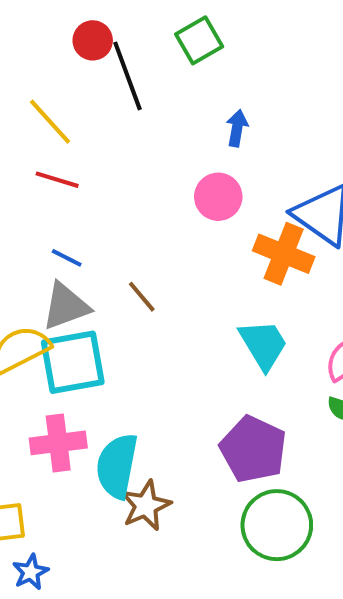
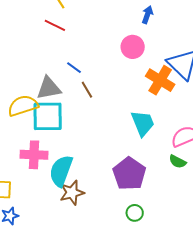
blue line: (67, 258) -> (74, 68), moved
green circle: (277, 525) -> (135, 213), size x0.5

